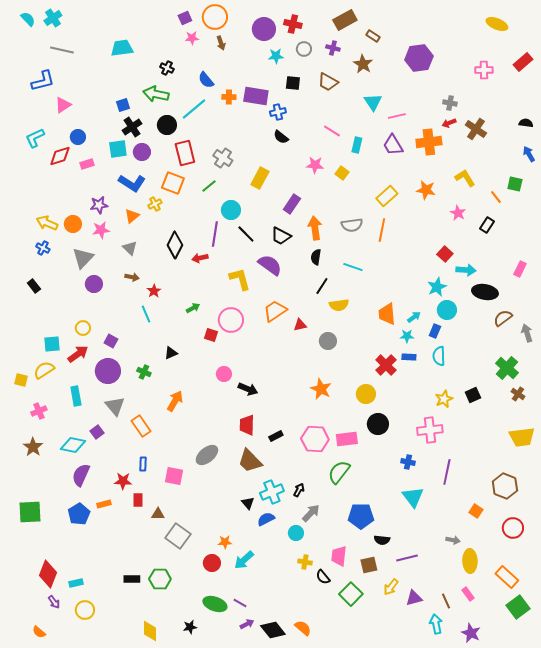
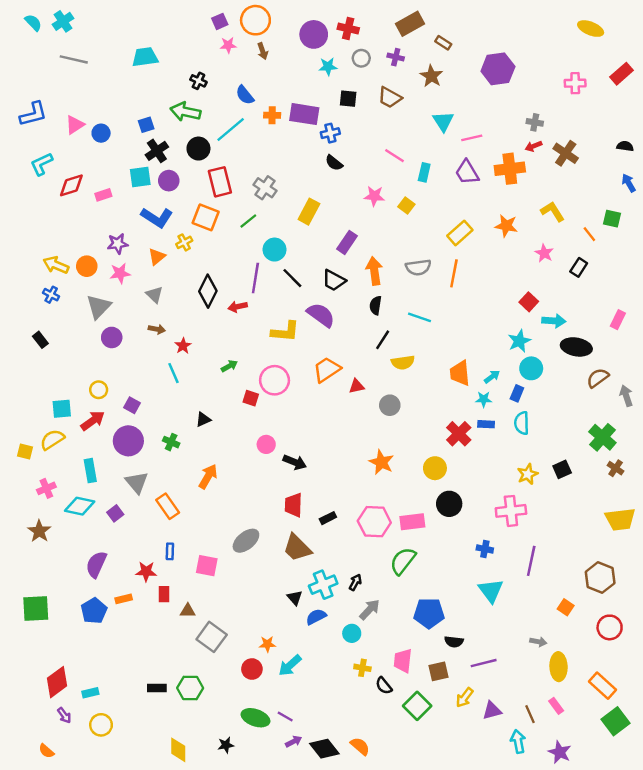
blue L-shape: (43, 81) -> (33, 114), moved
blue circle: (78, 137) -> (101, 133), moved
yellow L-shape: (240, 279) -> (285, 332), turned 110
cyan diamond: (73, 445) -> (80, 506), moved
red diamond: (48, 574) -> (57, 682), turned 32

